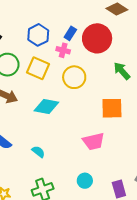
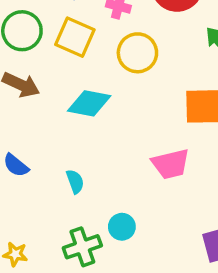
cyan semicircle: (38, 152) -> (75, 181), turned 32
cyan circle: (85, 181) -> (122, 227), moved

